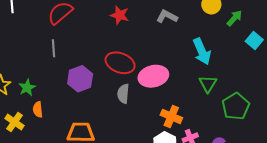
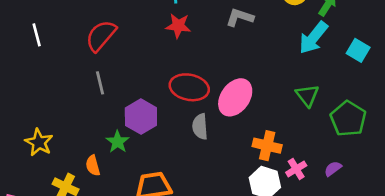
cyan square: (254, 41) -> (358, 50), moved
cyan arrow: (202, 51) -> (313, 38), moved, turned 72
pink ellipse: (153, 76) -> (235, 97), turned -32
green star: (27, 88) -> (118, 142), moved

